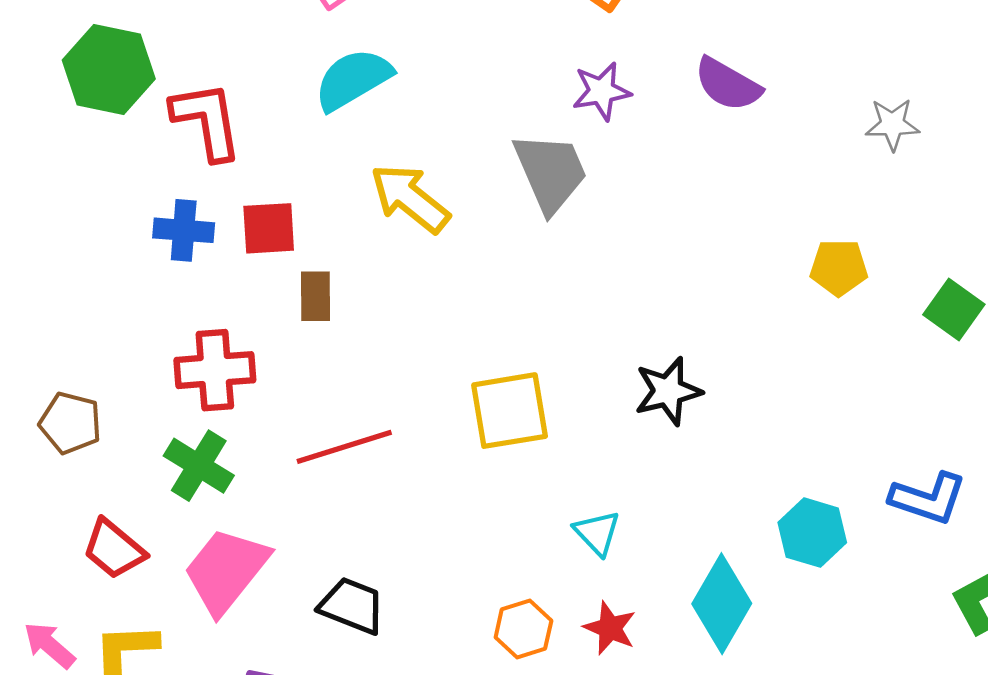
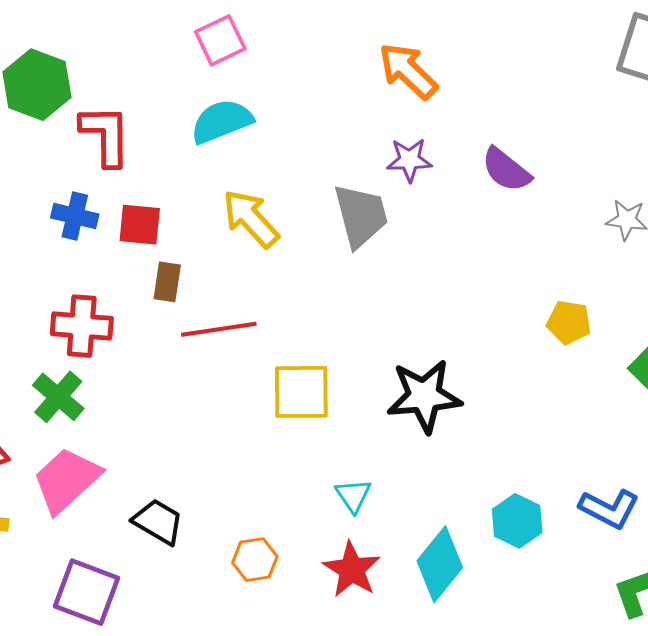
black star: (668, 391) -> (424, 396), size x1.4
red line: (344, 447) -> (219, 329), moved
red star: (610, 628) -> (352, 569), size x1.4
orange hexagon: (523, 629) -> (255, 560), moved

